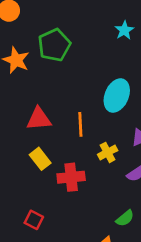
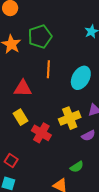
orange line: (80, 124) -> (48, 69), moved
yellow cross: (108, 152) -> (70, 118), size x1.5
red cross: (71, 177) -> (41, 133), turned 30

